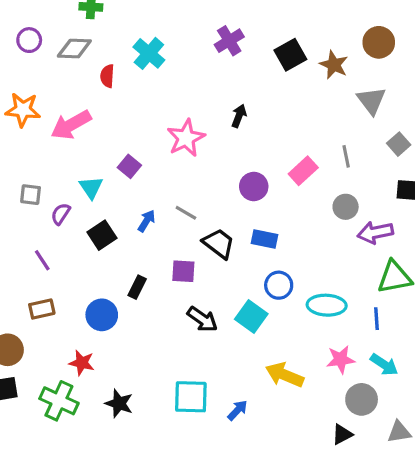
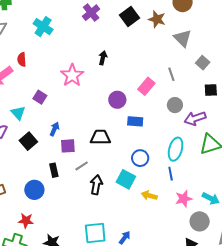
red semicircle: (107, 76) -> (22, 59), moved
gray line: (186, 213) -> (82, 166), moved, turned -56
blue rectangle: (264, 239) -> (135, 121), moved
black trapezoid: (219, 244) -> (100, 137), turned -30
purple square: (183, 271) -> (68, 146), moved
black rectangle: (137, 287) -> (54, 170), turned -32
cyan ellipse: (327, 305) -> (176, 149), moved, turned -70
black arrow: (202, 319) -> (96, 185), turned -108
blue line: (376, 319) -> (171, 174), moved
yellow arrow: (285, 375) -> (149, 195), moved, size x0.7

